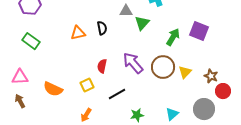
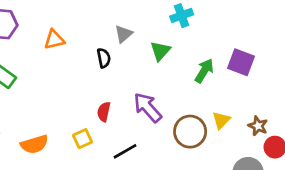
gray triangle: (126, 11) -> (124, 34), moved, turned -40
orange triangle: (78, 33) -> (54, 40), moved
brown circle: (163, 67) -> (190, 132), moved
orange semicircle: (53, 89) -> (34, 144), turned -42

